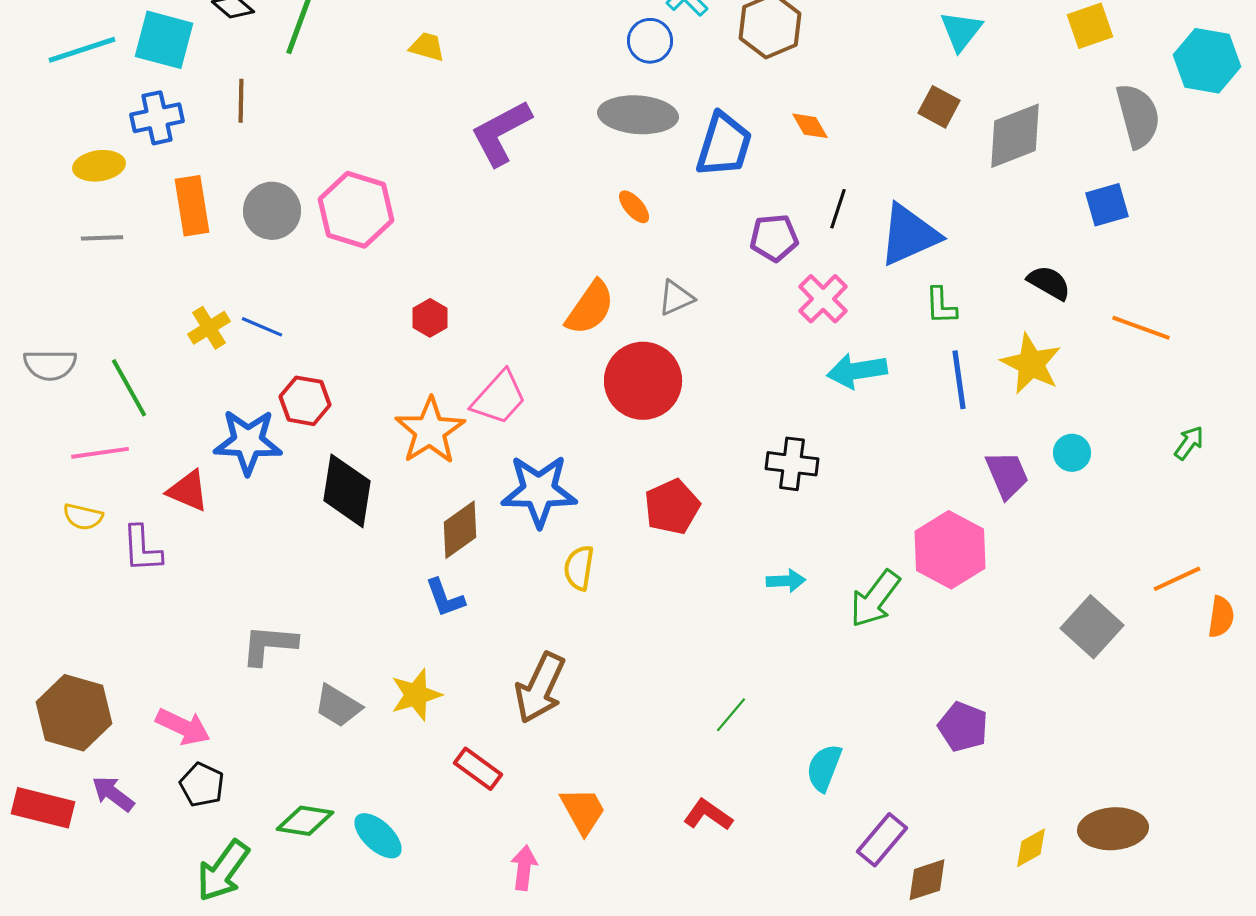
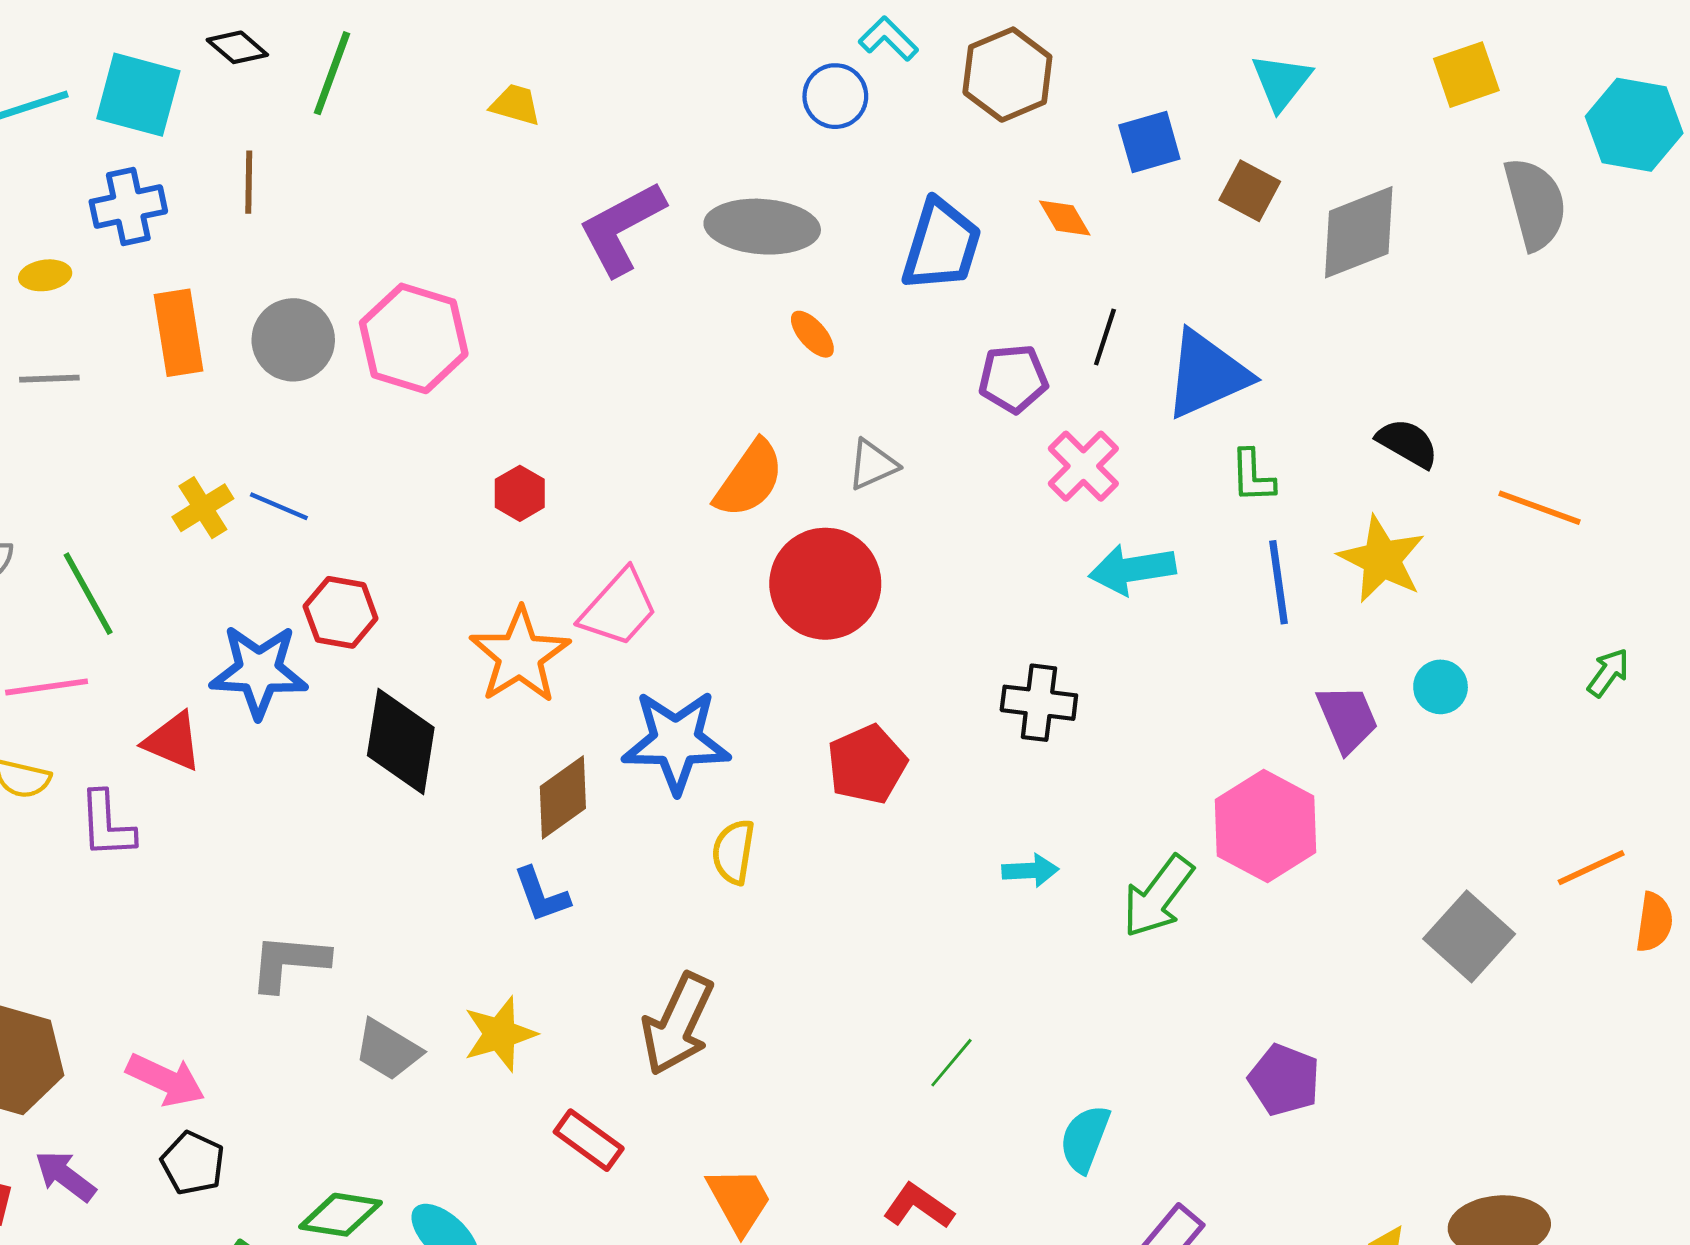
gray ellipse: (638, 115) -> (762, 227), moved
yellow ellipse: (99, 166) -> (45, 275), size x0.7
blue square: (1107, 205) -> (1149, 142), moved

